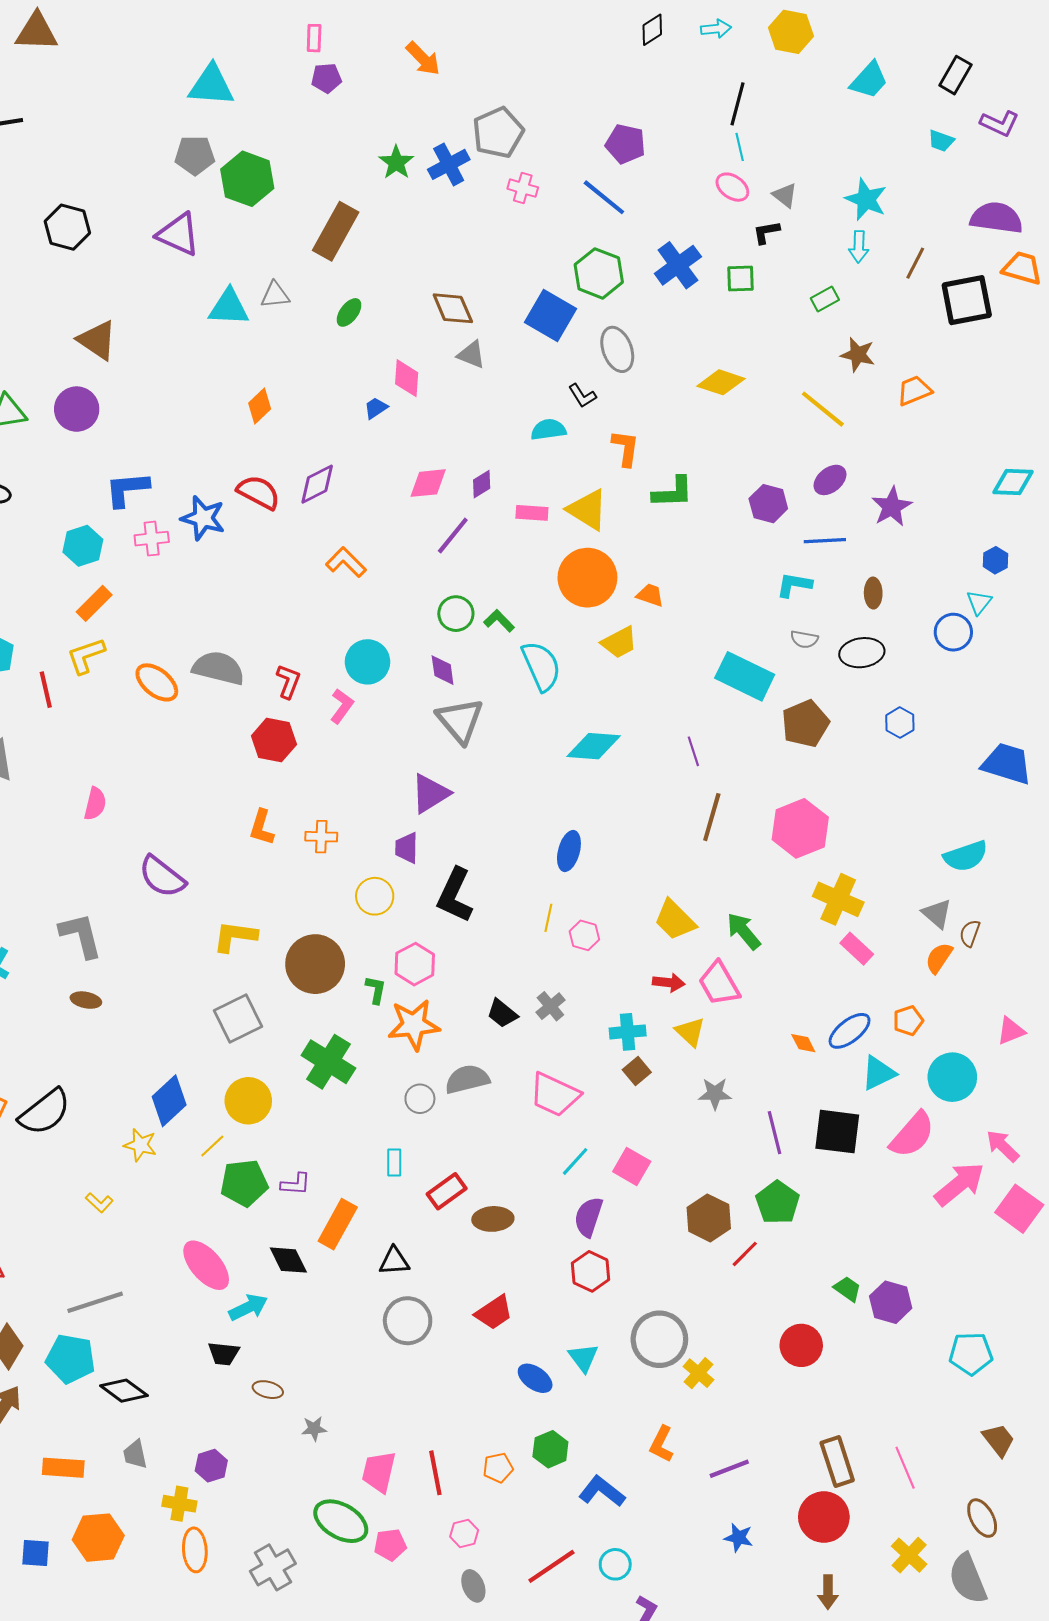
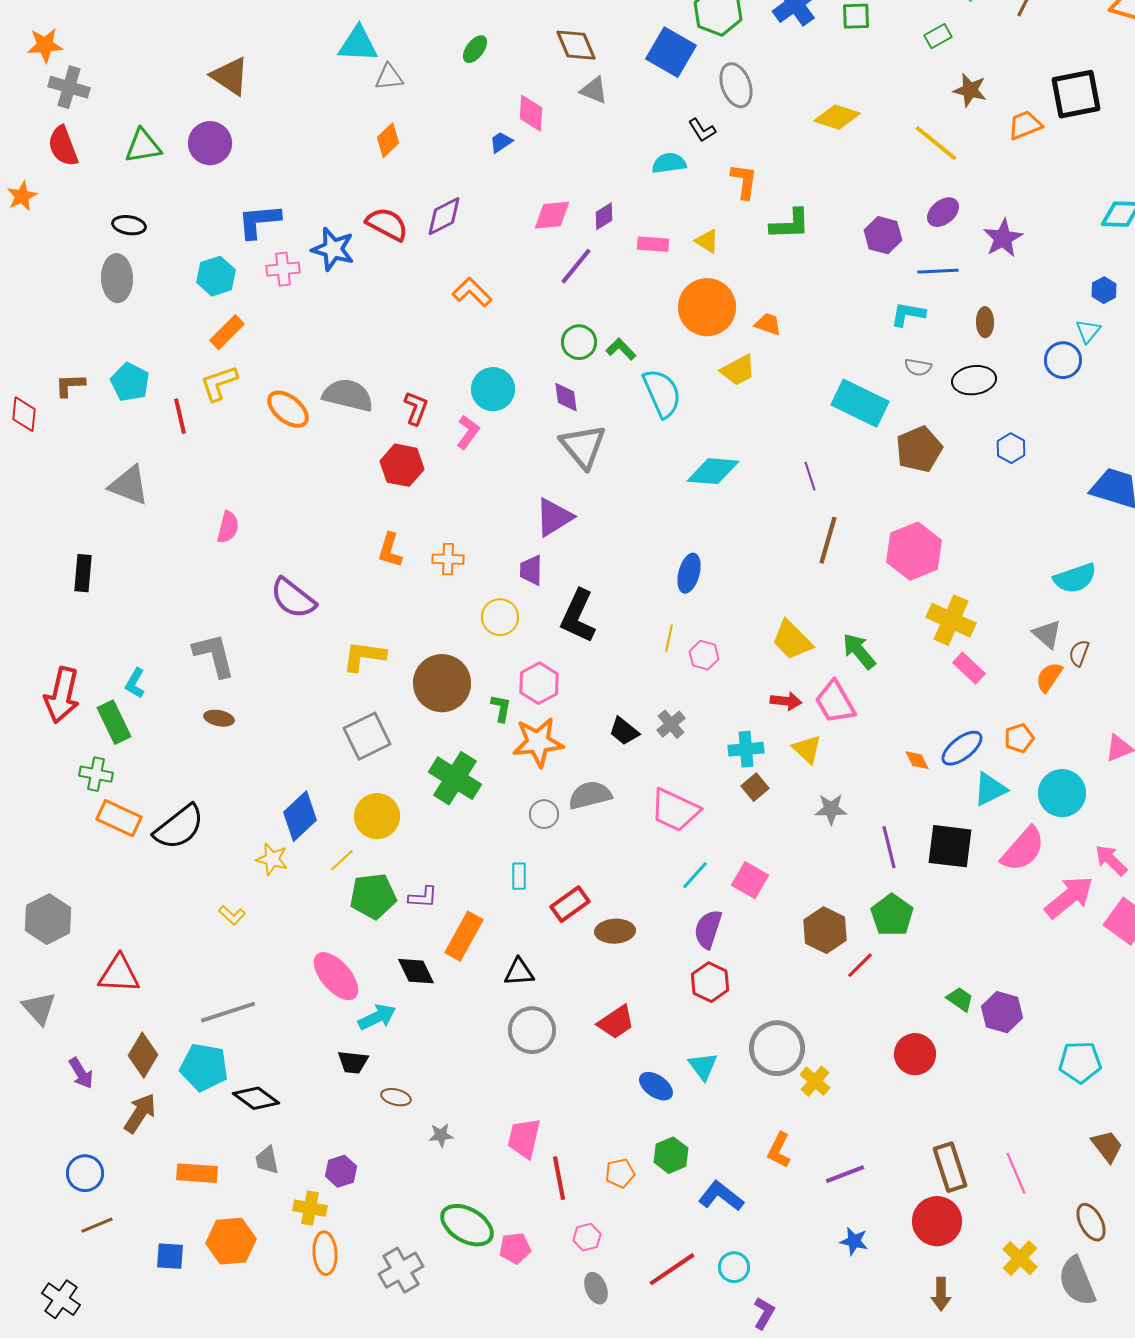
gray triangle: (275, 295) -> (389, 77), moved
black square: (967, 300) -> (1076, 94), moved
yellow triangle: (587, 510) -> (707, 241), size x0.6
pink trapezoid: (379, 1472) -> (524, 1138), moved

